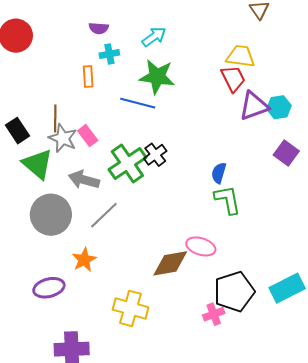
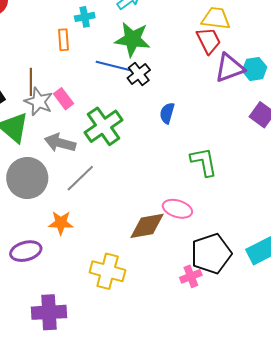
black cross: (155, 155) -> (139, 74), moved
blue semicircle: (219, 173) -> (167, 113), moved
orange star: (84, 260) -> (61, 223), turned 30

